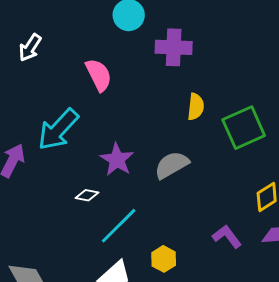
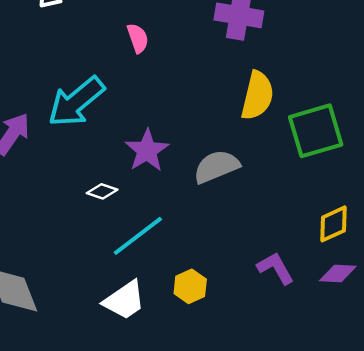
pink semicircle: (99, 75) -> (138, 38), size x0.7
yellow semicircle: (196, 107) -> (257, 96), size x1.4

